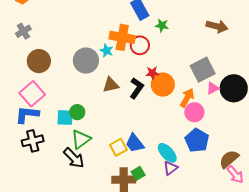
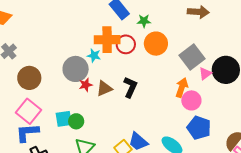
red star: (152, 73) -> (86, 85), moved
orange circle: (163, 85) -> (156, 44), moved
cyan square: (65, 117) -> (64, 119), moved

